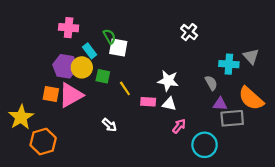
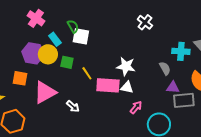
pink cross: (69, 28) -> (36, 18), turned 30
pink triangle: (71, 95) -> (45, 92), moved
pink rectangle: (148, 102) -> (108, 85), size x1.6

